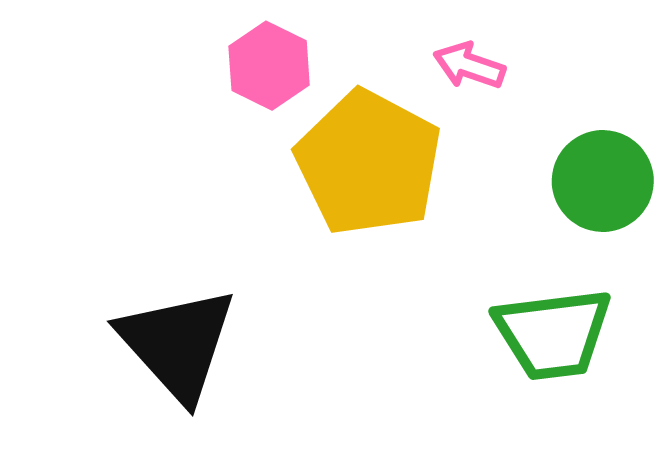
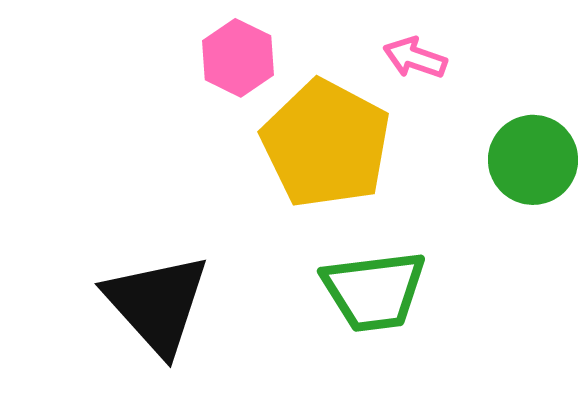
green trapezoid: (553, 334) -> (374, 291), moved

